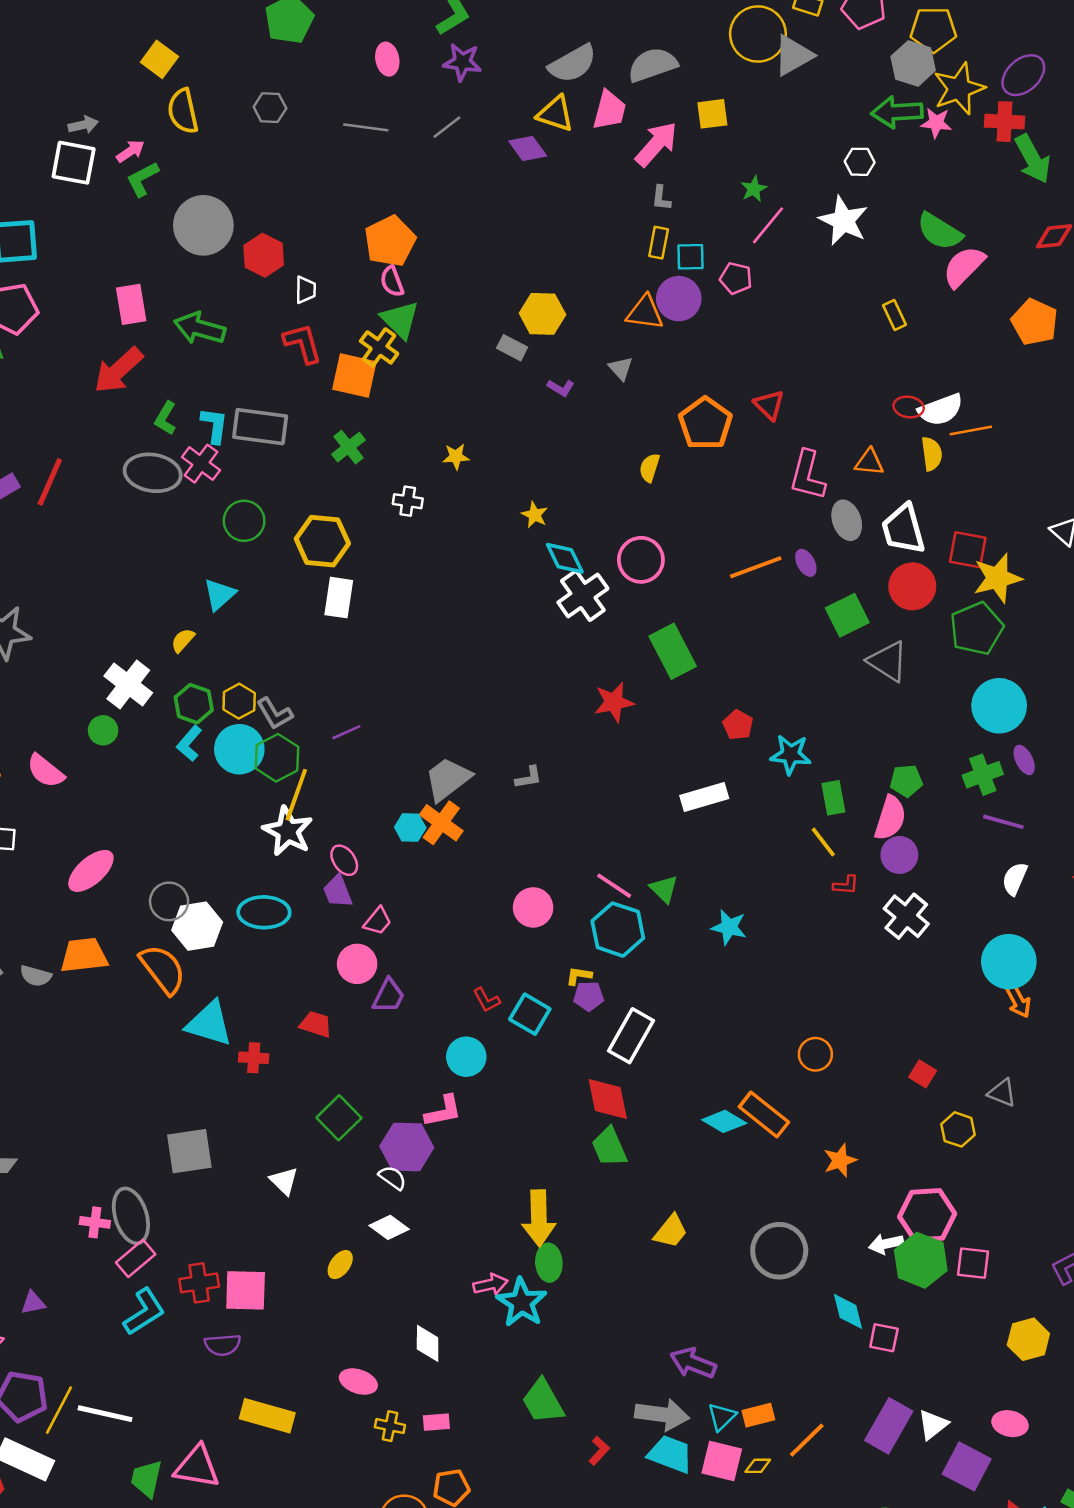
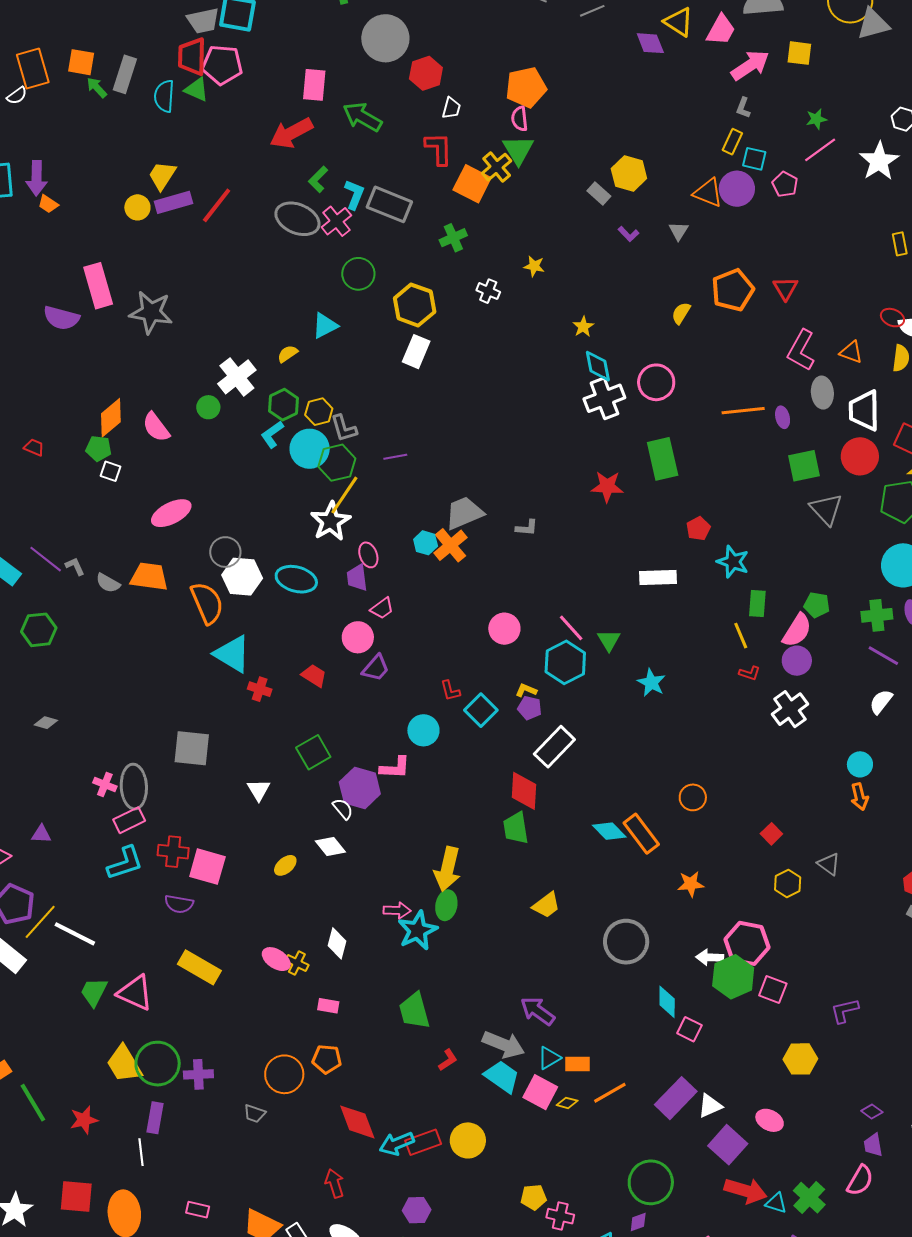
cyan circle: (1009, 962) -> (860, 764), size x0.6
yellow cross: (390, 1426) -> (297, 963), moved

